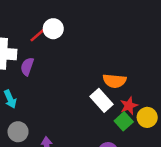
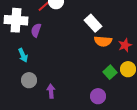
white rectangle: (101, 100) -> (93, 23), moved
red star: (129, 106) -> (125, 45), moved

